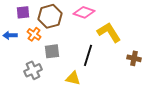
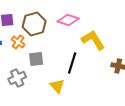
yellow triangle: (73, 78) -> (57, 86), turned 35

